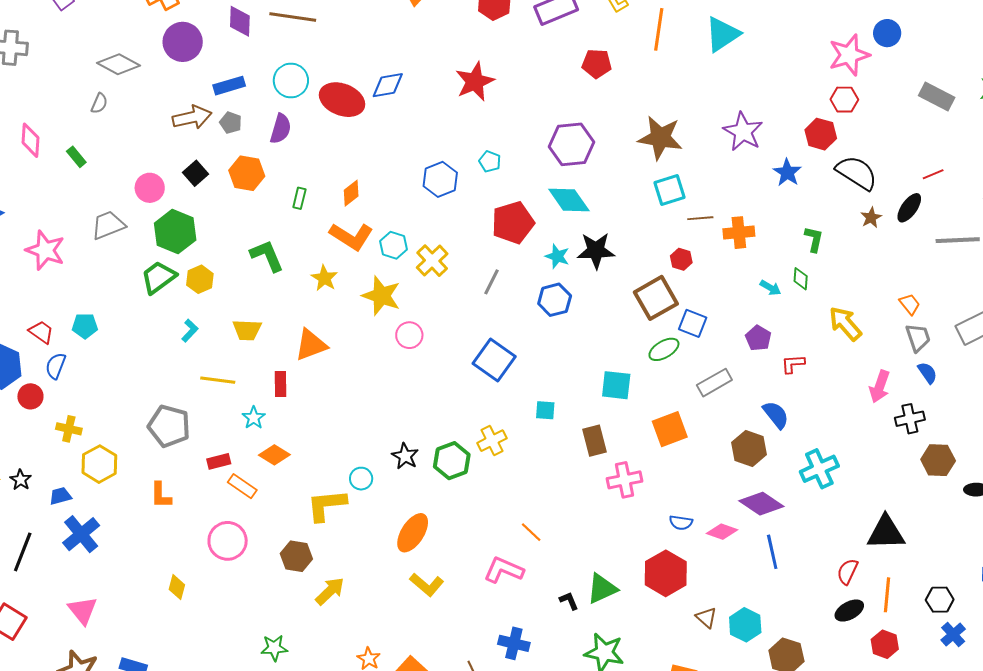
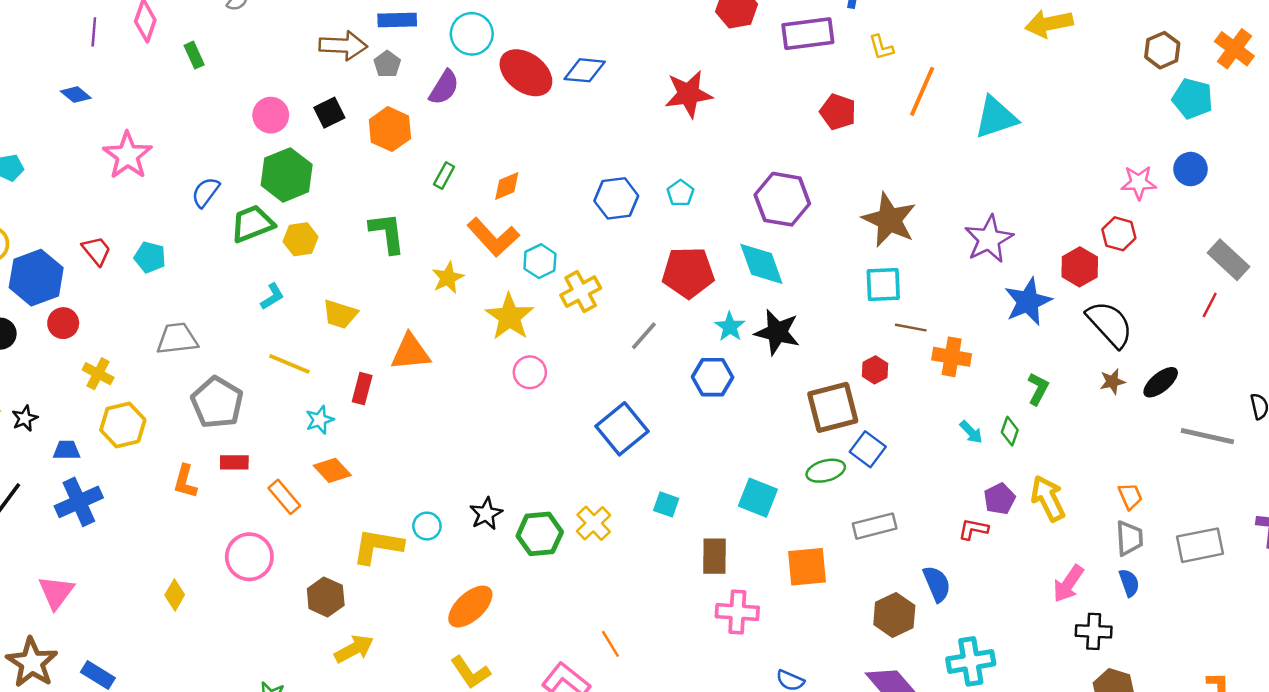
pink star: (849, 55) -> (1139, 183), size x0.7
blue star: (787, 173) -> (1028, 302), size x1.4
red line: (933, 174) -> (1210, 305), moved, turned -55
gray trapezoid: (108, 225) -> (177, 339), moved
purple pentagon: (758, 338) -> (1000, 499), moved
blue semicircle: (56, 366) -> (206, 192), moved
yellow cross: (492, 441) -> (594, 523), turned -32
red rectangle: (219, 461) -> (234, 462), moved

